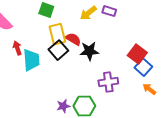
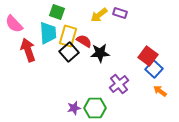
yellow rectangle: (57, 34) -> (68, 36), turned 30
red arrow: (17, 48) -> (28, 50), size x1.6
cyan trapezoid: (31, 60) -> (48, 33), moved
purple cross: (108, 82) -> (119, 84), turned -30

